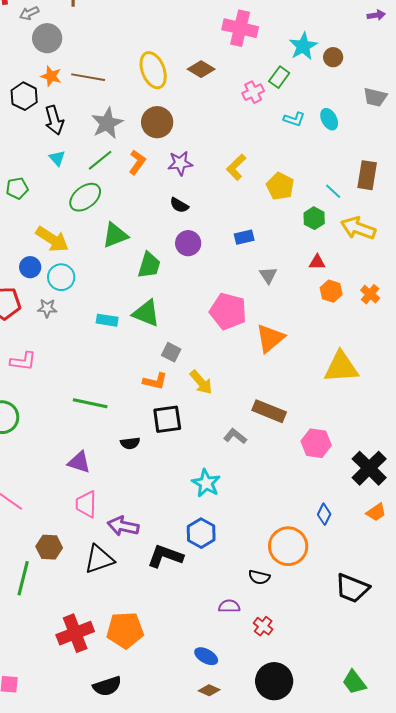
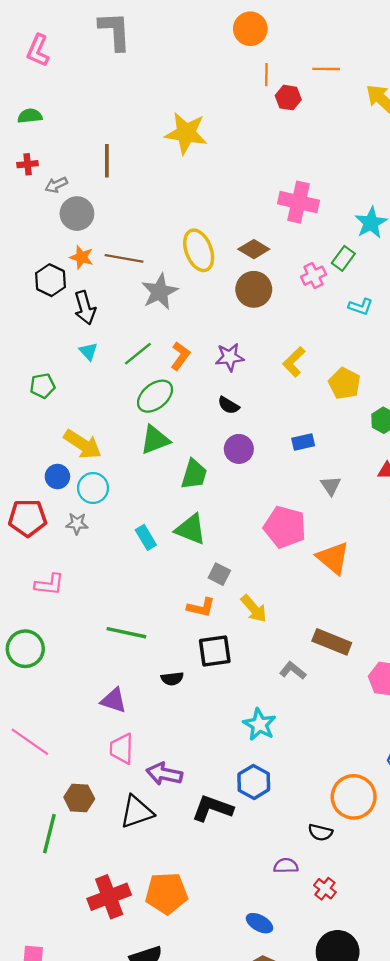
brown circle: (157, 122) -> (254, 289), moved
gray star: (107, 123) -> (160, 292), moved
green ellipse: (85, 197) -> (155, 396), moved
cyan rectangle: (107, 320) -> (146, 537), turned 50
orange triangle: (270, 338) -> (333, 558), turned -40

